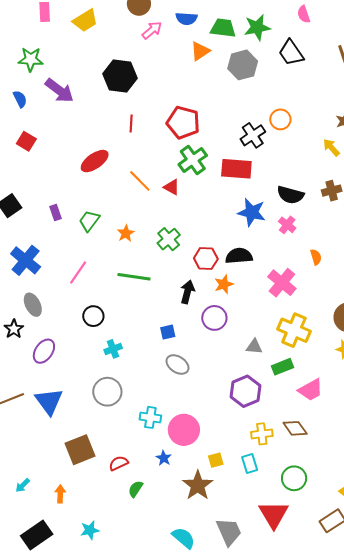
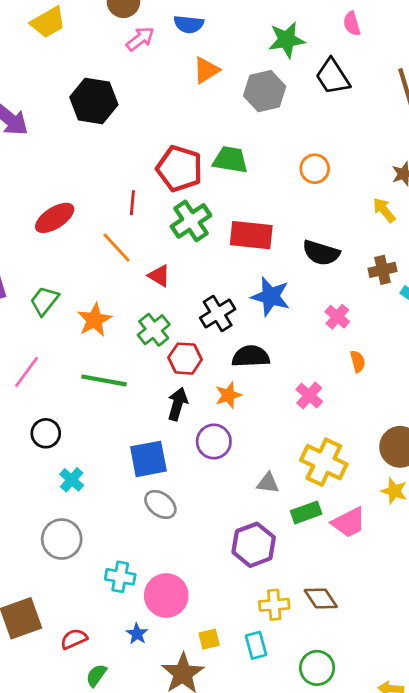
green trapezoid: (223, 28) -> (230, 160), moved
red line: (131, 123) -> (132, 203), moved
black cross: (253, 135) -> (218, 314), moved
red triangle: (172, 187) -> (159, 276), moved
black semicircle: (290, 195) -> (321, 253), moved
pink cross: (287, 225) -> (337, 317), moved
orange star: (126, 233) -> (94, 320), size x1.4
red hexagon: (206, 259) -> (185, 359), moved
pink cross: (282, 283) -> (309, 396), size x0.7
blue square: (168, 332) -> (148, 459), size x1.8
cyan cross: (113, 349) -> (72, 480), turned -30
pink trapezoid: (311, 390) -> (349, 522), moved

